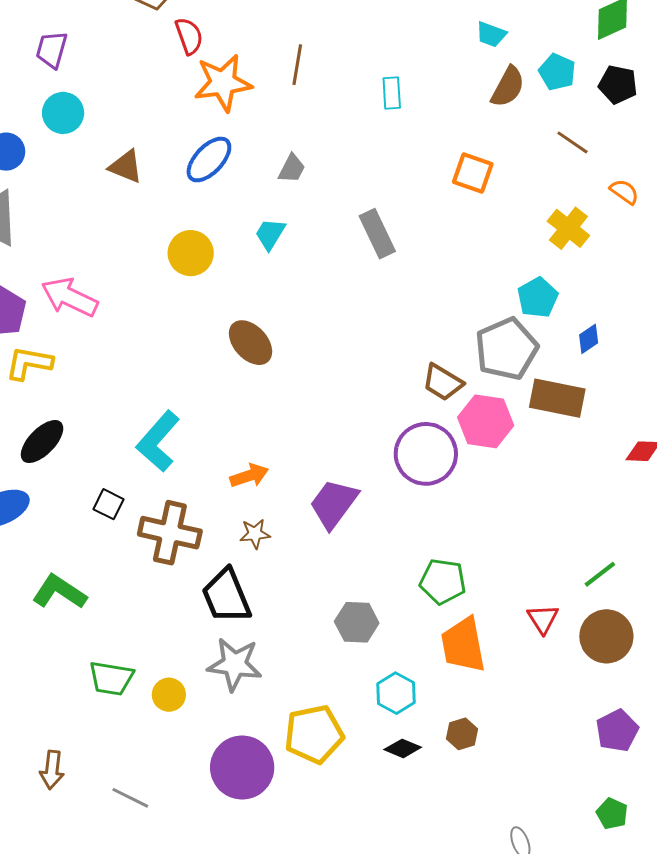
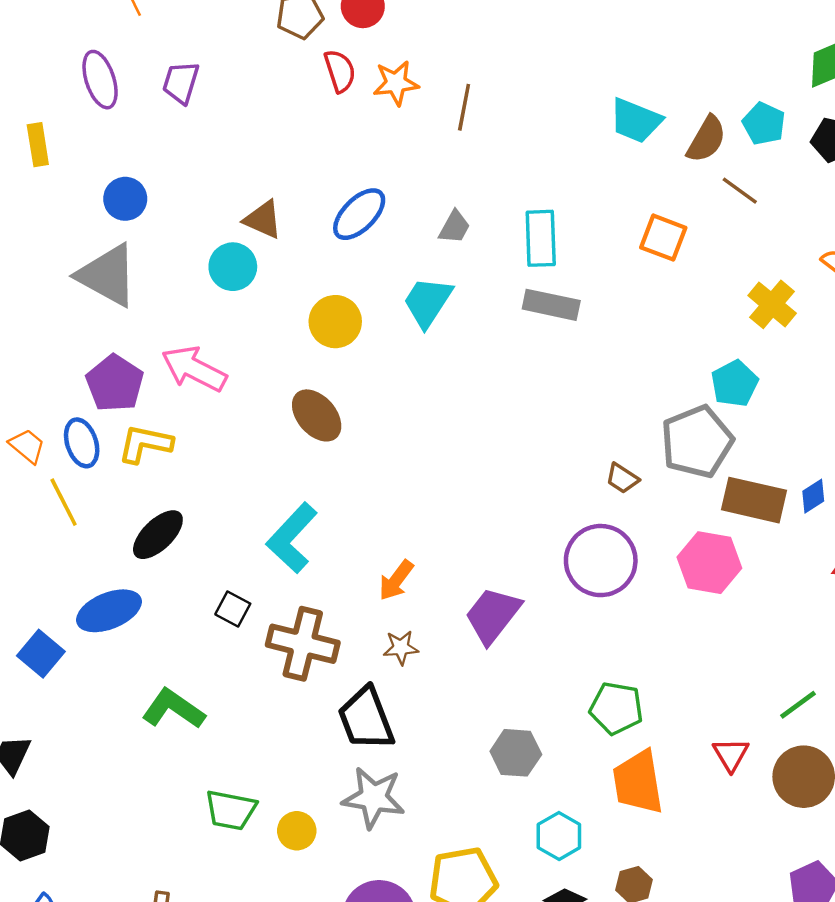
cyan trapezoid: (491, 34) -> (636, 121), moved, size x1.5
orange star: (223, 83) -> (396, 83), moved, size x0.7
cyan rectangle: (392, 93) -> (541, 238), moved, size x1.5
cyan circle: (63, 113) -> (233, 267), moved
brown line: (572, 142) -> (740, 191), moved
cyan trapezoid: (270, 234) -> (428, 302), size x1.4
gray rectangle: (377, 234) -> (551, 305), turned -54
blue diamond: (589, 339) -> (813, 496), moved
brown ellipse: (251, 343) -> (317, 415), moved
brown trapezoid: (443, 382) -> (622, 478), size x0.7
pink hexagon: (486, 421) -> (709, 563), moved
orange arrow: (249, 476) -> (396, 580), turned 144

